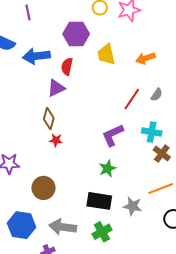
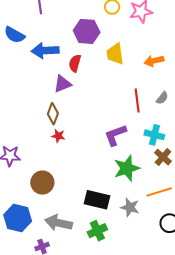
red line: (132, 99) -> (137, 100), turned -45
green star: (108, 168) -> (127, 168), moved, size x1.5

